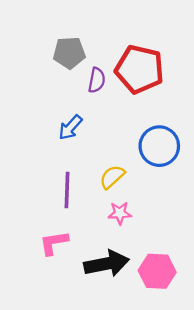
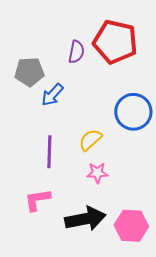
gray pentagon: (69, 53) -> (29, 72), moved

